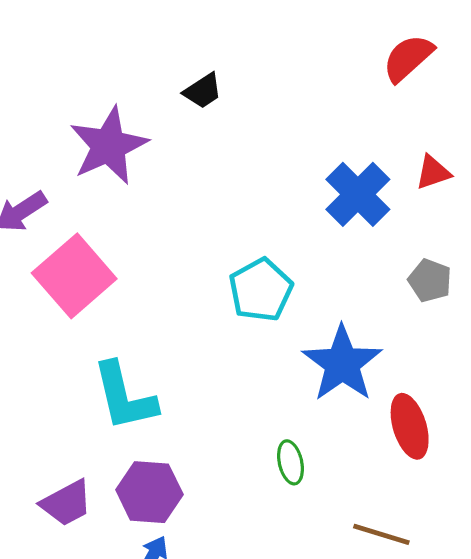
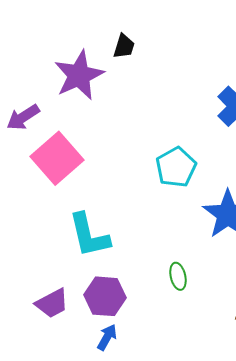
black trapezoid: (203, 91) -> (124, 46), moved, turned -40
green ellipse: (290, 462) -> (178, 276), moved

